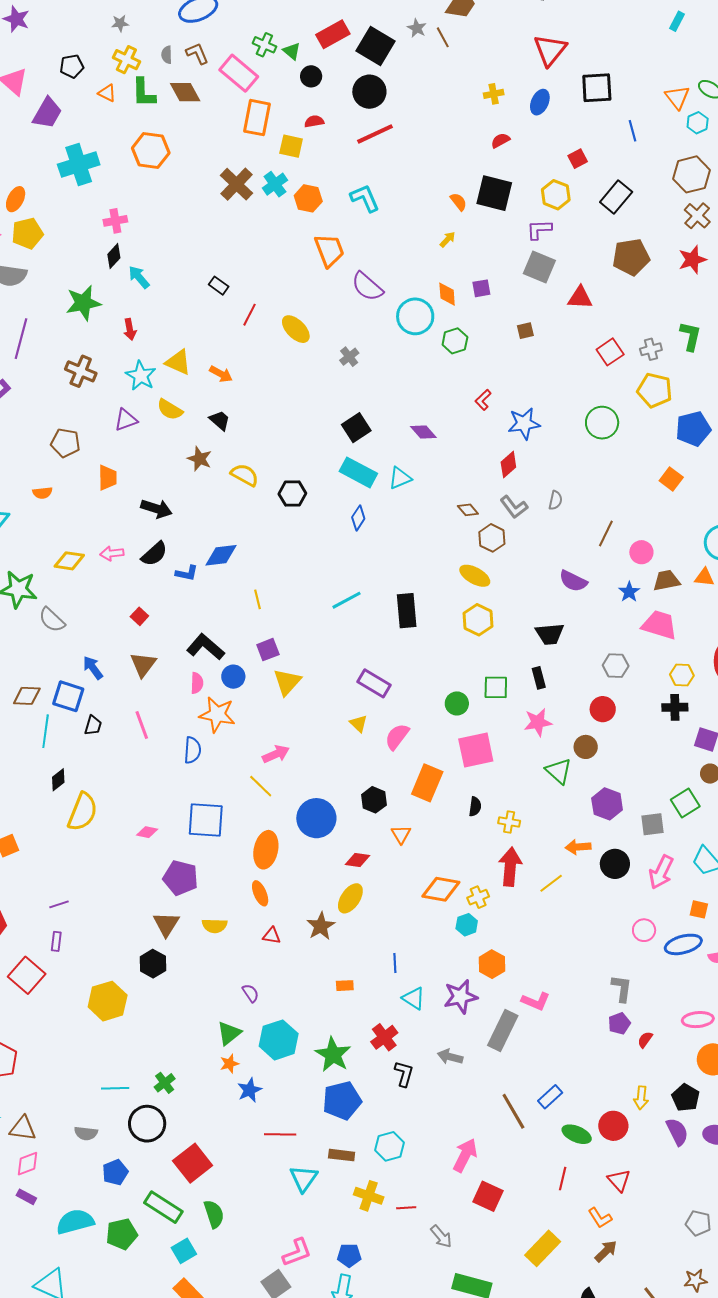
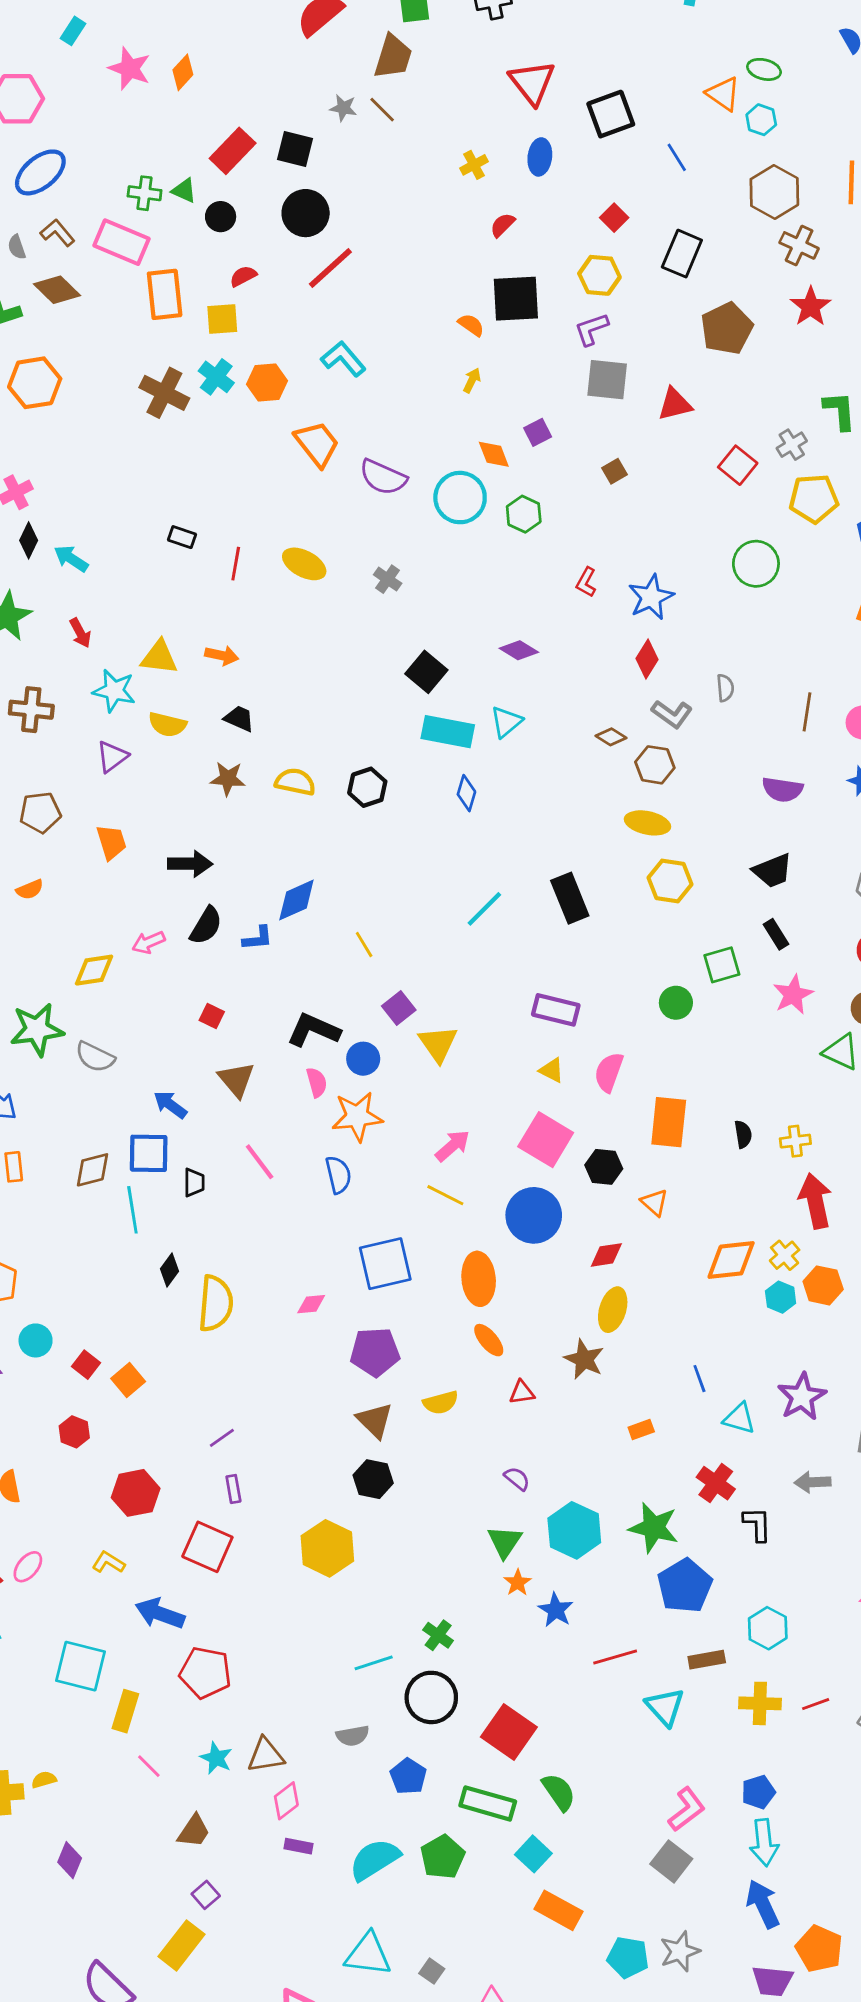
black square: (376, 46) -> (295, 149), size x0.7
pink square: (476, 750) -> (546, 1140), moved, turned -30
orange hexagon: (492, 964) -> (823, 1285), moved

